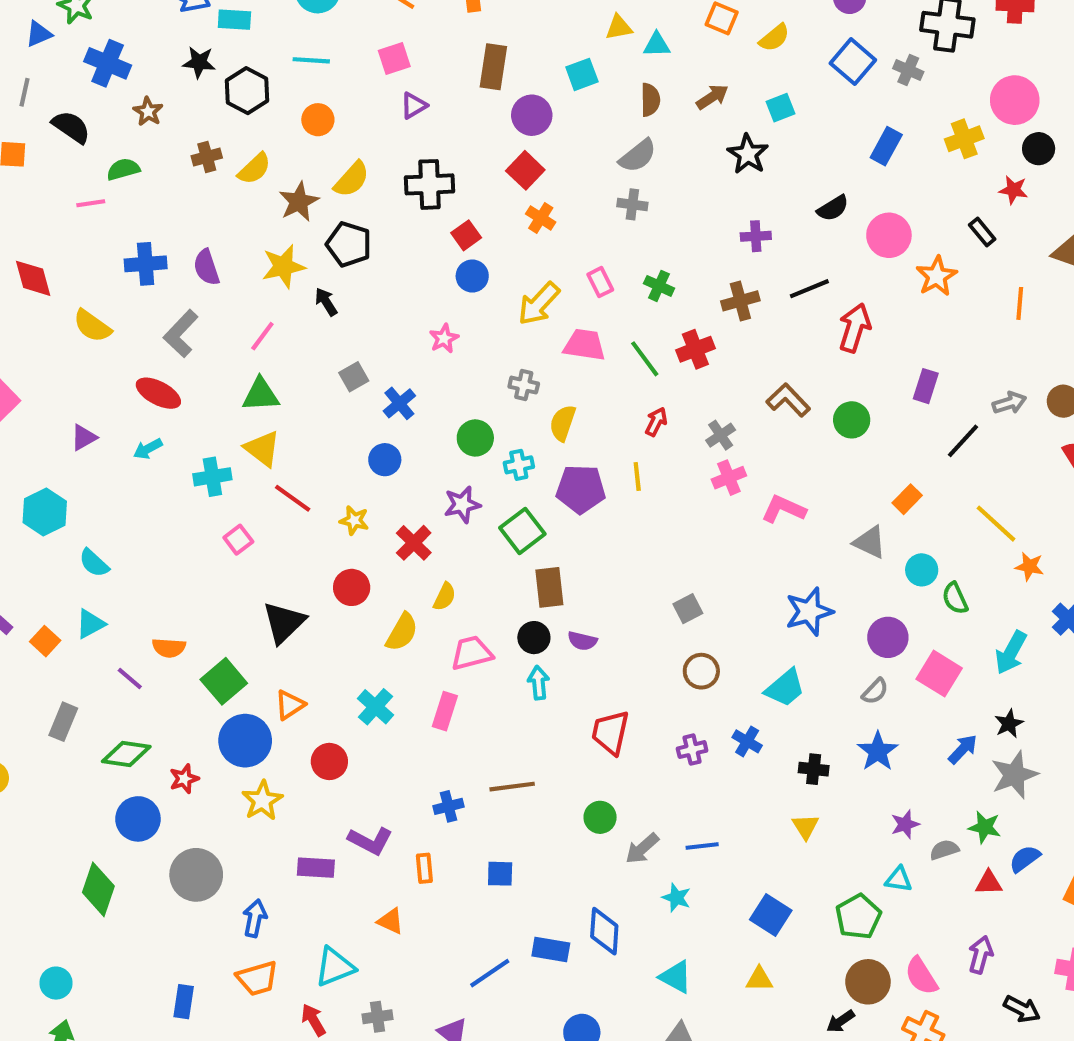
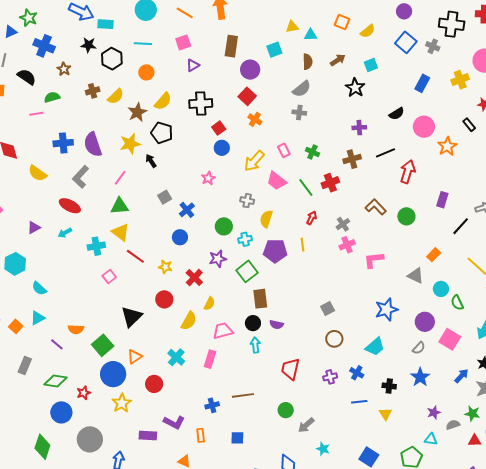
purple semicircle: (206, 267) -> (93, 145), size x1.4
pink trapezoid: (584, 345) -> (276, 181), turned -150
pink L-shape: (784, 509) -> (374, 260), turned -30
blue line: (702, 846) -> (359, 402), moved

